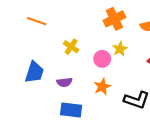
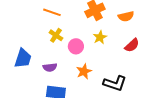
orange line: (37, 21) -> (52, 12), moved
pink circle: (102, 59) -> (76, 46), moved

